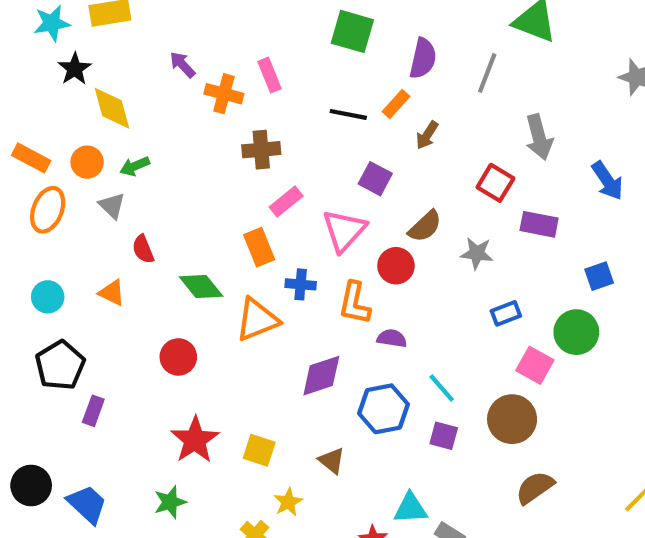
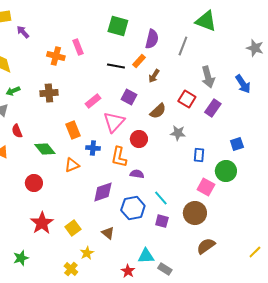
purple arrow: (182, 65) -> (23, 32), moved
brown cross: (261, 150) -> (49, 93), moved
blue arrow: (607, 181) -> (243, 84), moved
pink rectangle: (286, 201) -> (93, 101), moved
purple rectangle: (539, 224) -> (213, 108), moved, turned -66
brown semicircle: (425, 226) -> (158, 111), moved
blue rectangle: (506, 313) -> (199, 155), moved, turned -64
orange triangle: (257, 320) -> (72, 165), size x0.7
yellow square: (259, 450) -> (73, 228), turned 35
green star: (170, 502) -> (21, 258), moved

